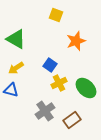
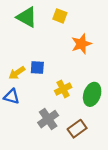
green triangle: (16, 39) -> (27, 17), moved
blue square: (50, 65) -> (37, 67), moved, turned -32
green ellipse: (86, 88) -> (92, 94), turned 65

